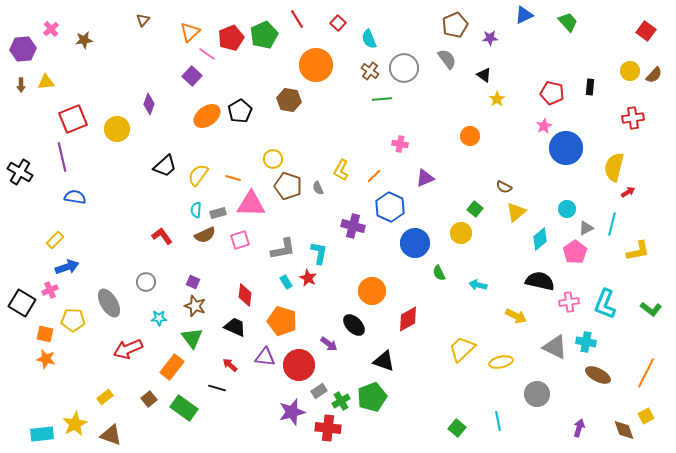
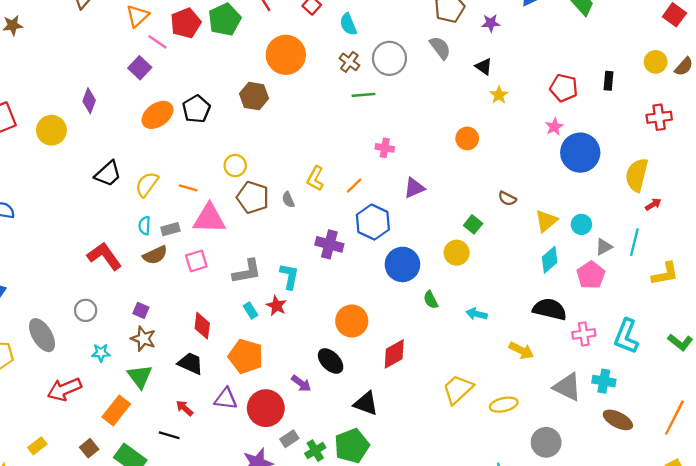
yellow triangle: (516, 212) -> (546, 221), moved
red L-shape: (162, 236) -> (104, 256), size x1.4

